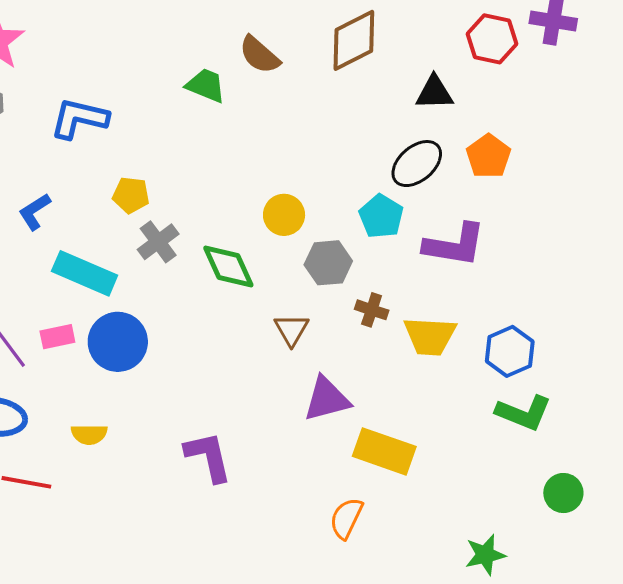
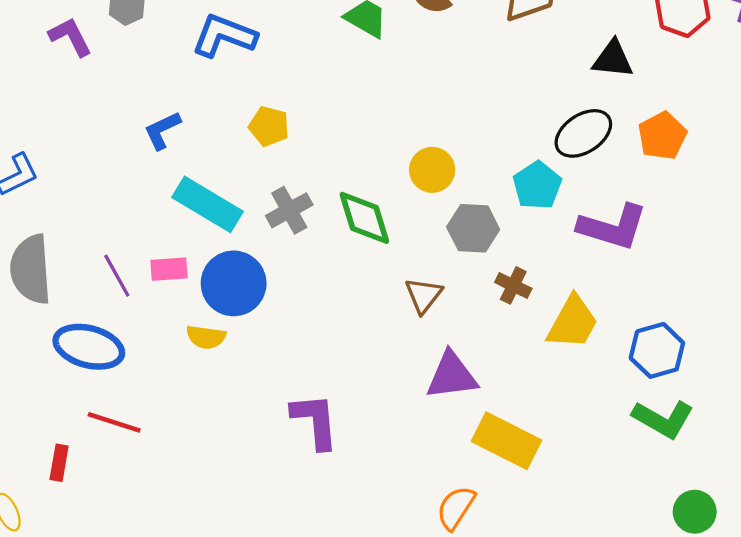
gray cross: (158, 242) -> (289, 210), moved
yellow trapezoid: (430, 336) -> (573, 322), turned -72
yellow semicircle: (89, 434) -> (206, 337), moved

